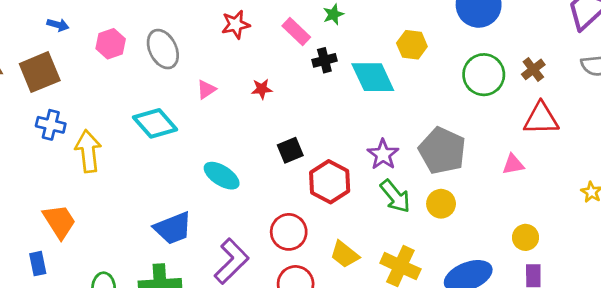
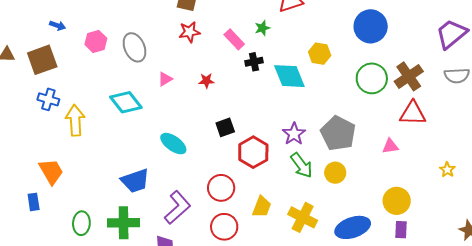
brown cross: (533, 69) -> (409, 76), size x1.6
yellow circle: (526, 237) -> (397, 201), size x1.4
yellow trapezoid: (345, 254) -> (262, 207), turned -110

